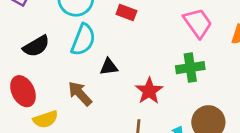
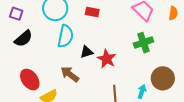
black semicircle: (36, 46) -> (23, 39), moved
red star: (149, 91) -> (107, 59), moved

